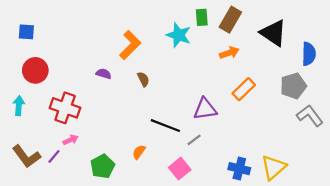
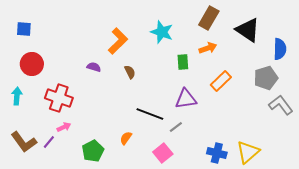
green rectangle: (202, 17) -> (183, 62), moved

